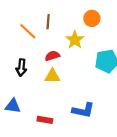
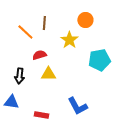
red semicircle: (52, 56) -> (39, 55), moved
black arrow: (21, 68) -> (19, 76), moved
blue L-shape: (83, 110) -> (77, 106), turned 50

